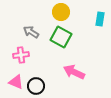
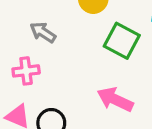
green square: (61, 37) -> (122, 41), moved

